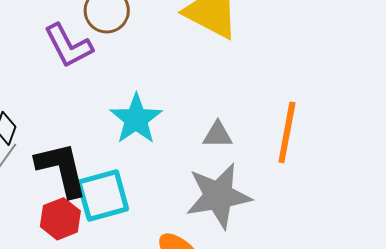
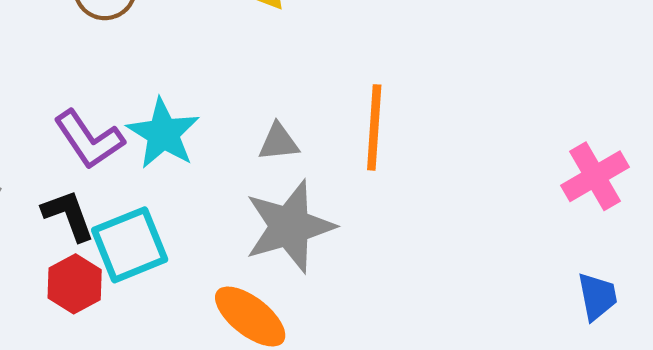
purple L-shape: (68, 46) -> (89, 139), moved
black L-shape: (62, 169) -> (68, 215), size x0.7

